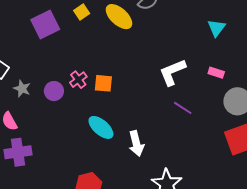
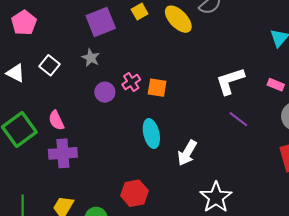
gray star: (22, 89) -> (91, 58), moved
cyan ellipse: (101, 127) -> (151, 134), turned 32
white arrow: (136, 144) -> (187, 153), turned 40

